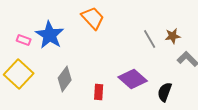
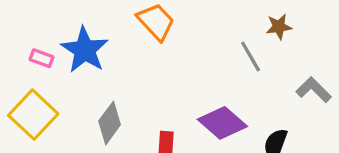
brown star: (173, 36) -> (279, 27), moved

